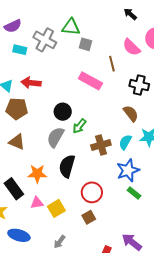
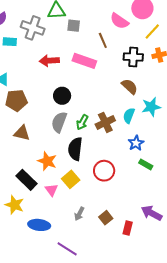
red arrow: (31, 83) -> (49, 61), moved
green arrow: (79, 126) -> (82, 122), moved
blue star: (128, 170) -> (136, 143), size x0.7
orange star: (37, 174) -> (47, 161), turned 30
pink triangle: (37, 203) -> (51, 190), turned -48
yellow square: (56, 208) -> (71, 179), moved
brown square: (89, 217) -> (106, 218), moved
gray arrow: (60, 242) -> (79, 214), moved

